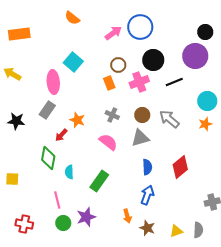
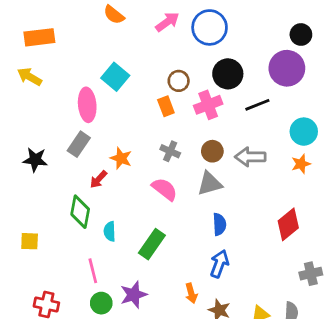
pink arrow: (113, 33) -> (167, 22), moved
yellow arrow: (12, 74) -> (30, 77), moved
gray arrow: (169, 119) -> (250, 157), turned -40
red diamond: (180, 167) -> (288, 224), moved

